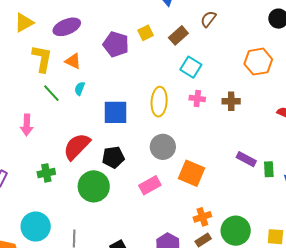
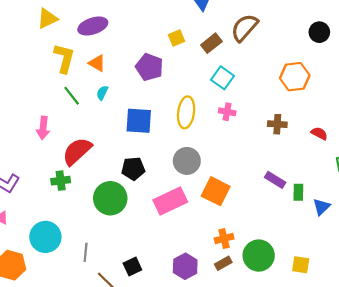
brown semicircle: (208, 19) -> (244, 28), size x1.6
purple pentagon: (116, 44) -> (149, 67), moved
brown cross: (231, 101) -> (277, 124), moved
red semicircle: (77, 146) -> (77, 151), moved
pink rectangle: (150, 185) -> (170, 201), size x1.4

